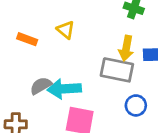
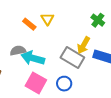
orange rectangle: (27, 39) -> (29, 24), moved
blue circle: (136, 105) -> (64, 84), moved

